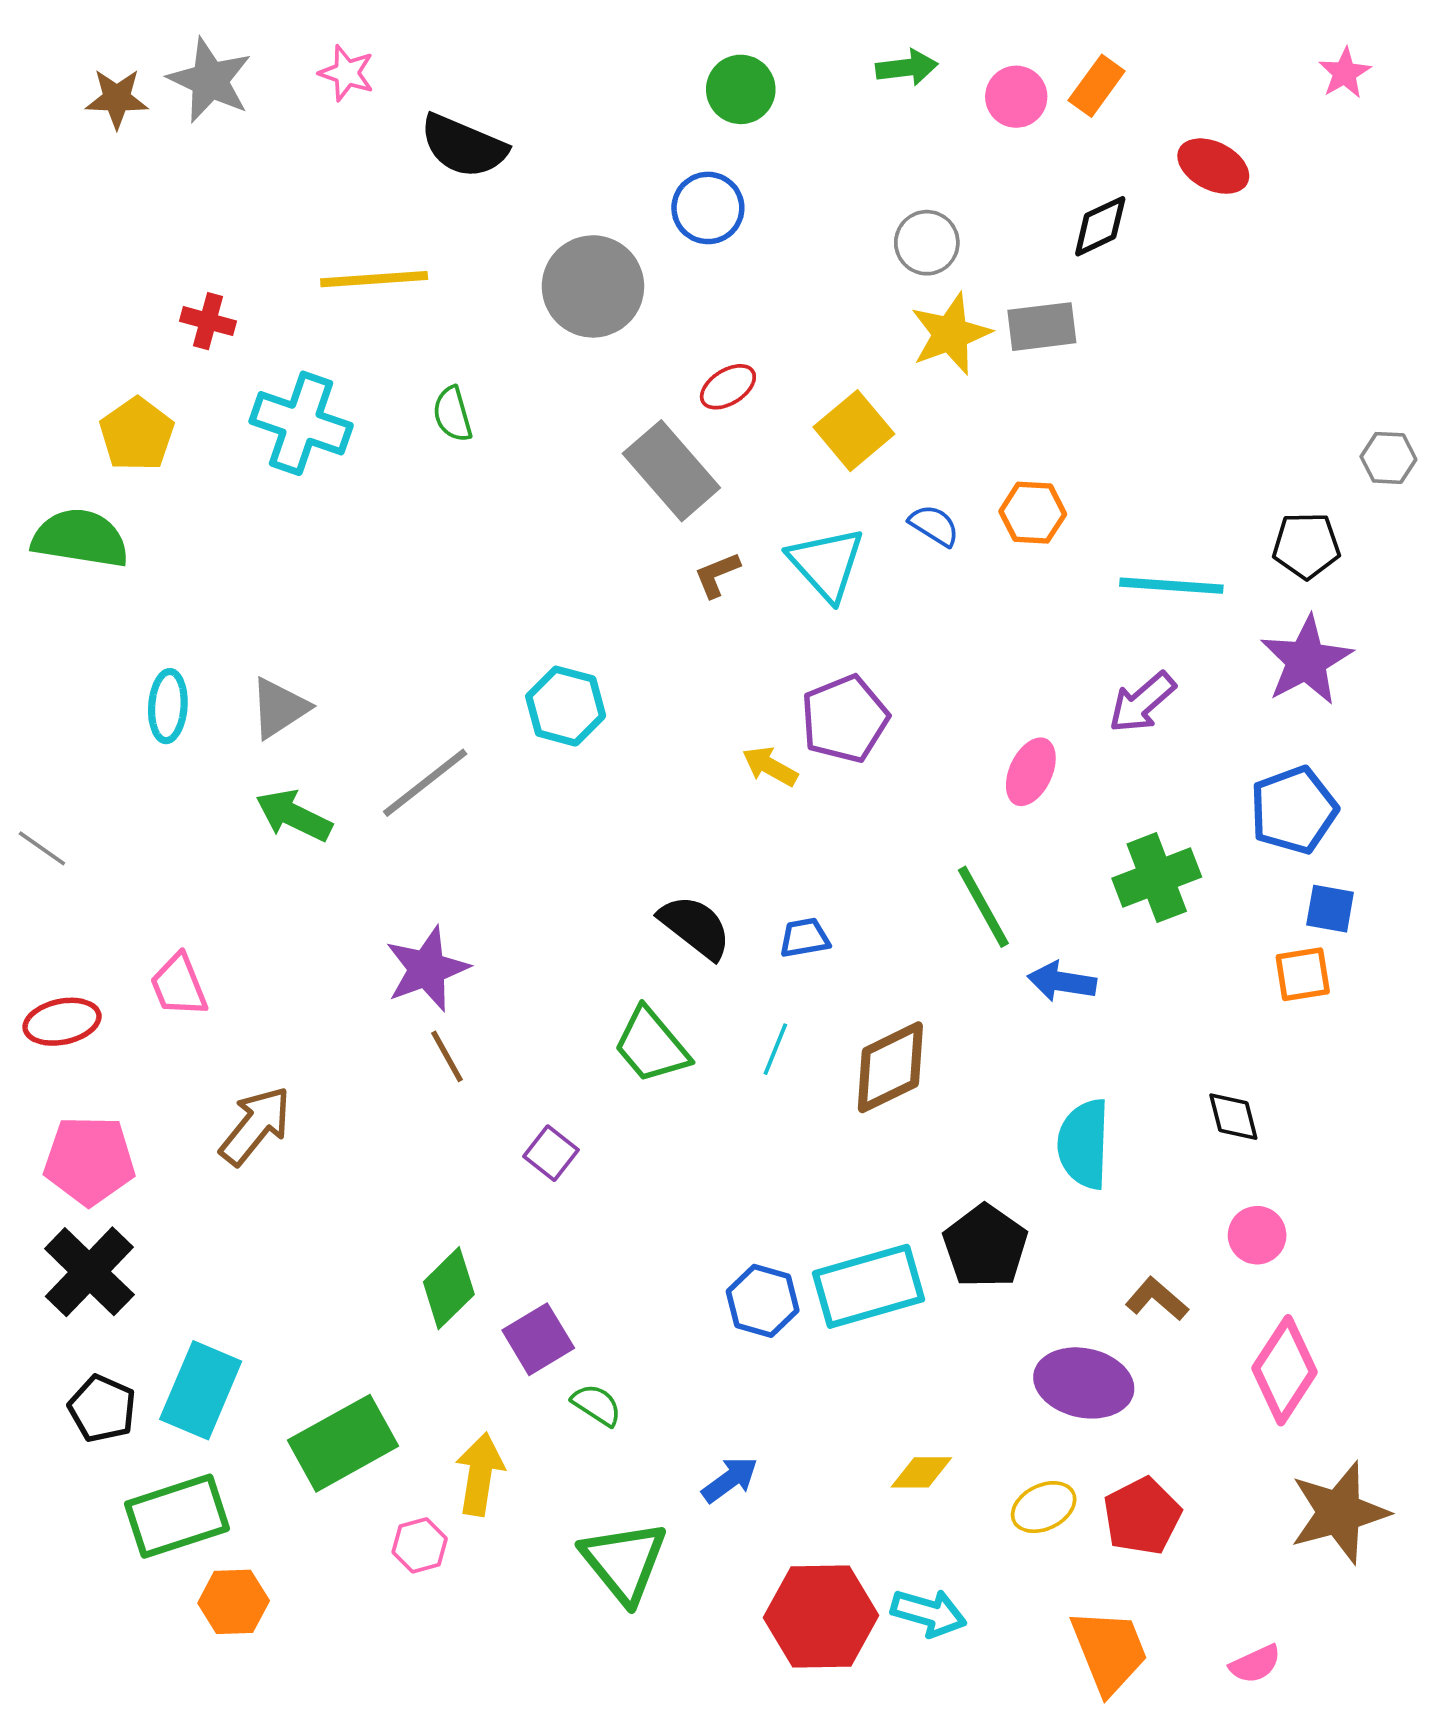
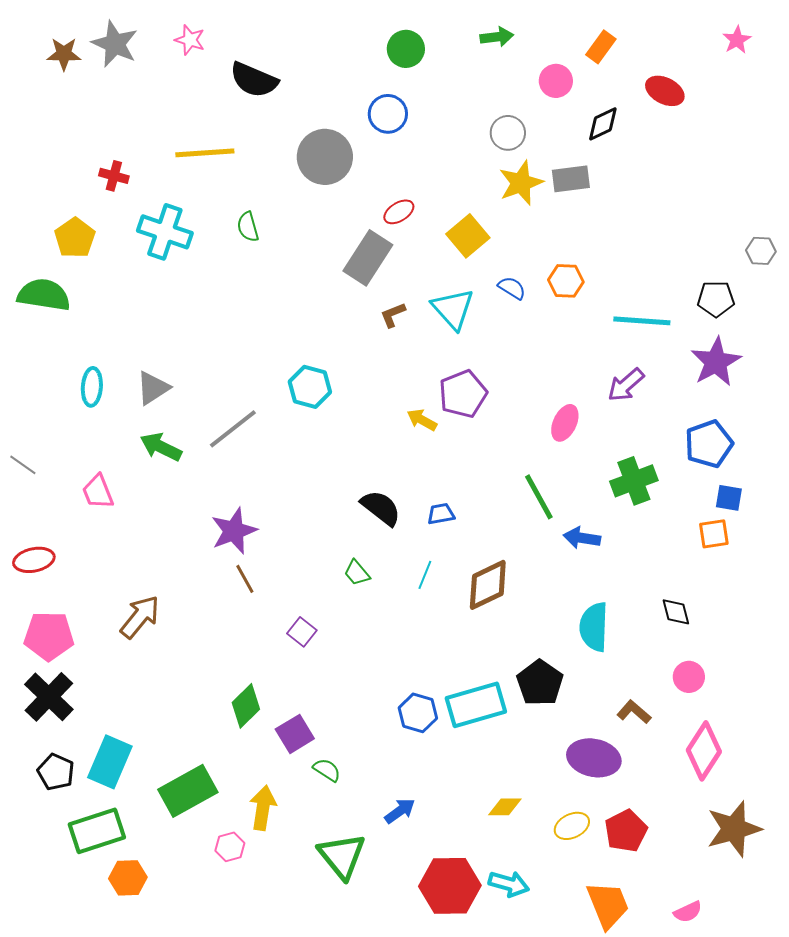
pink circle: (1016, 97) -> (556, 81), moved
gray rectangle: (671, 471) -> (368, 258), turned 74
pink trapezoid: (179, 985) -> (98, 492), moved
green trapezoid: (651, 1045) -> (357, 573), size x0.6

